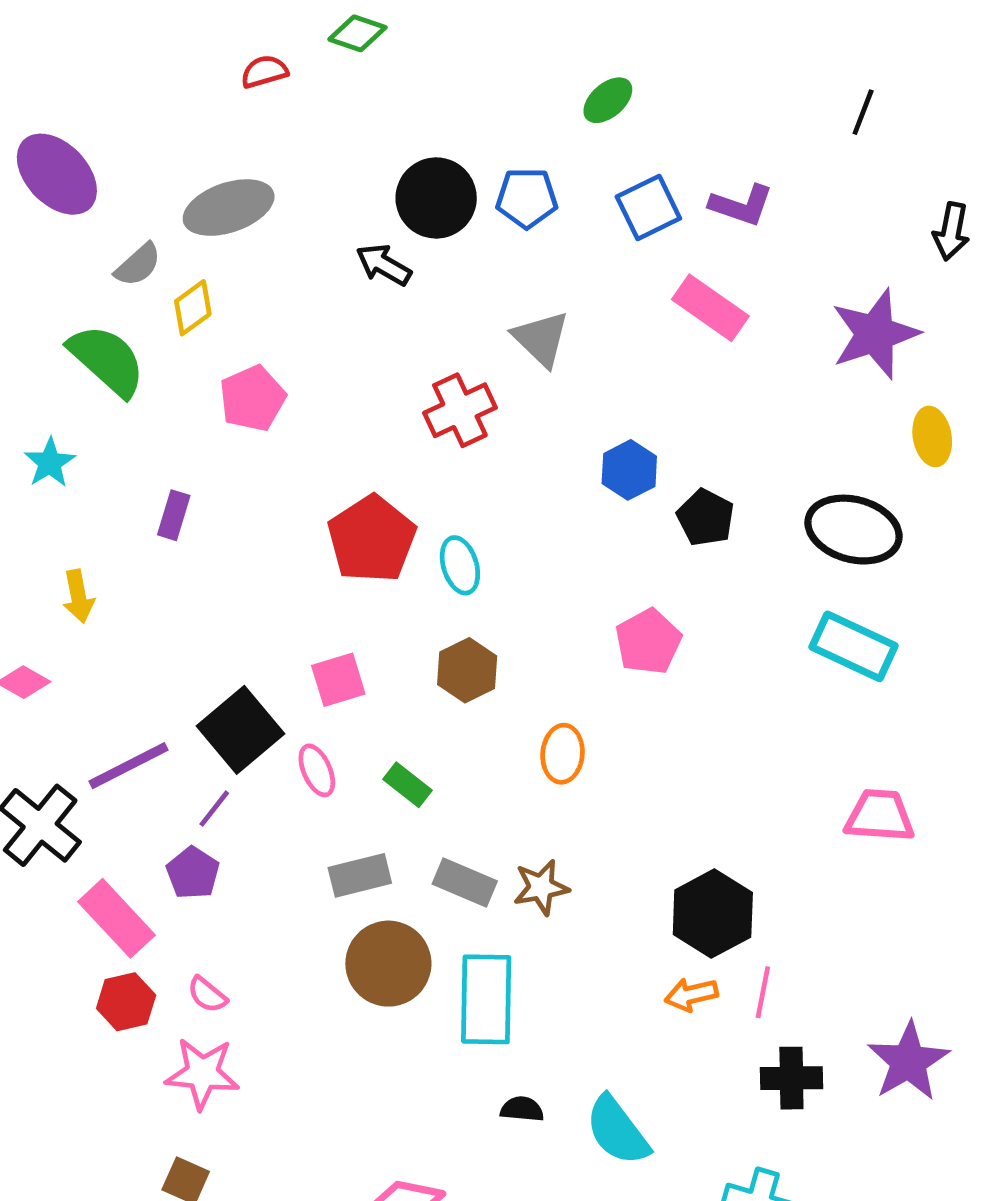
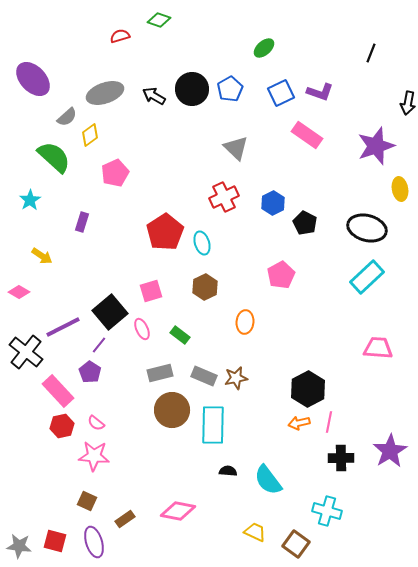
blue pentagon: (527, 198) -> (230, 89), turned -30
black arrow: (384, 265) -> (154, 96), moved
red cross: (460, 410) -> (224, 197), moved
yellow arrow: (78, 596) -> (42, 256), turned -45
cyan rectangle: (853, 646) -> (367, 277), turned -68

